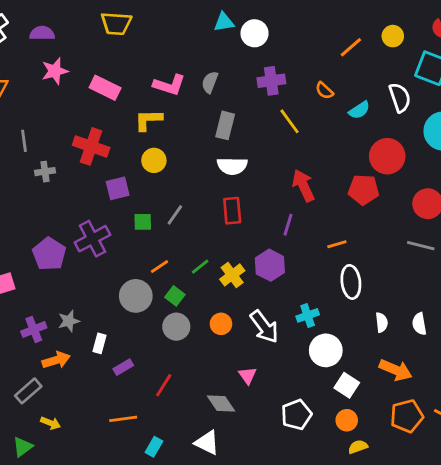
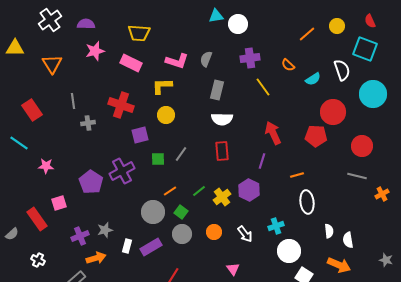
yellow trapezoid: (116, 24) -> (139, 33), moved
white semicircle: (419, 324) -> (348, 240), moved
white arrow: (264, 327) -> (245, 234), size x0.7
purple rectangle: (123, 367) -> (151, 247), moved, size x1.5

